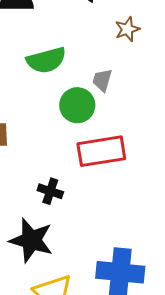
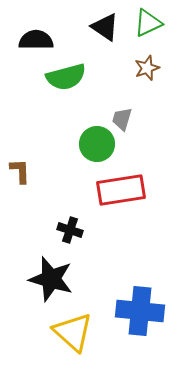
green semicircle: (46, 60) -> (66, 77), moved

